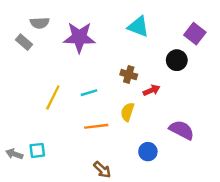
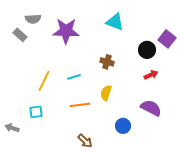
purple square: (195, 34) -> (167, 39), moved
red arrow: (152, 90) -> (151, 75), moved
cyan square: (37, 150) -> (36, 112), moved

